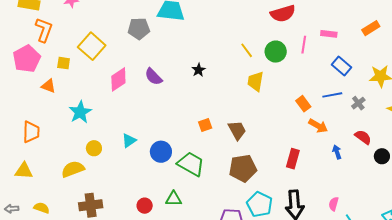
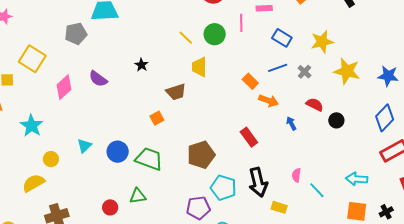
brown trapezoid: (237, 130) -> (176, 92), moved, turned 110
red rectangle: (293, 159) -> (249, 137), turned -42

